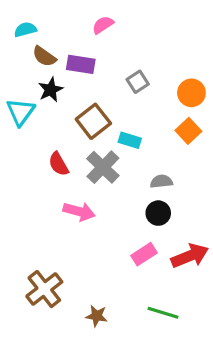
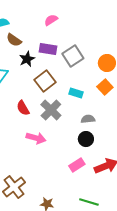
purple rectangle: (81, 64) -> (48, 49), moved
gray square: (138, 82) -> (73, 56), size x1.5
black star: (51, 90) -> (27, 59), moved
cyan rectangle: (130, 140) -> (76, 93), moved

